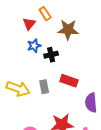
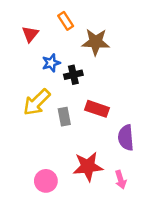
red triangle: (29, 24) -> (30, 34), moved
yellow arrow: (18, 89) -> (37, 102), moved, turned 115

